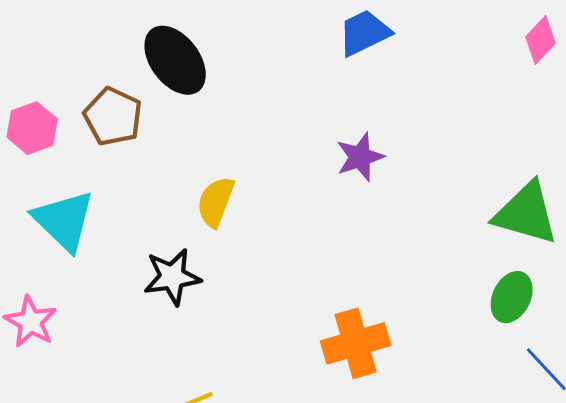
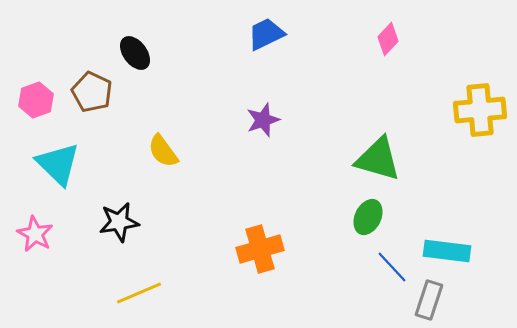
black ellipse: (175, 60) -> (135, 53), size x0.7
yellow semicircle: (216, 202) -> (163, 151), turned -57
black star: (172, 277) -> (119, 222), moved

